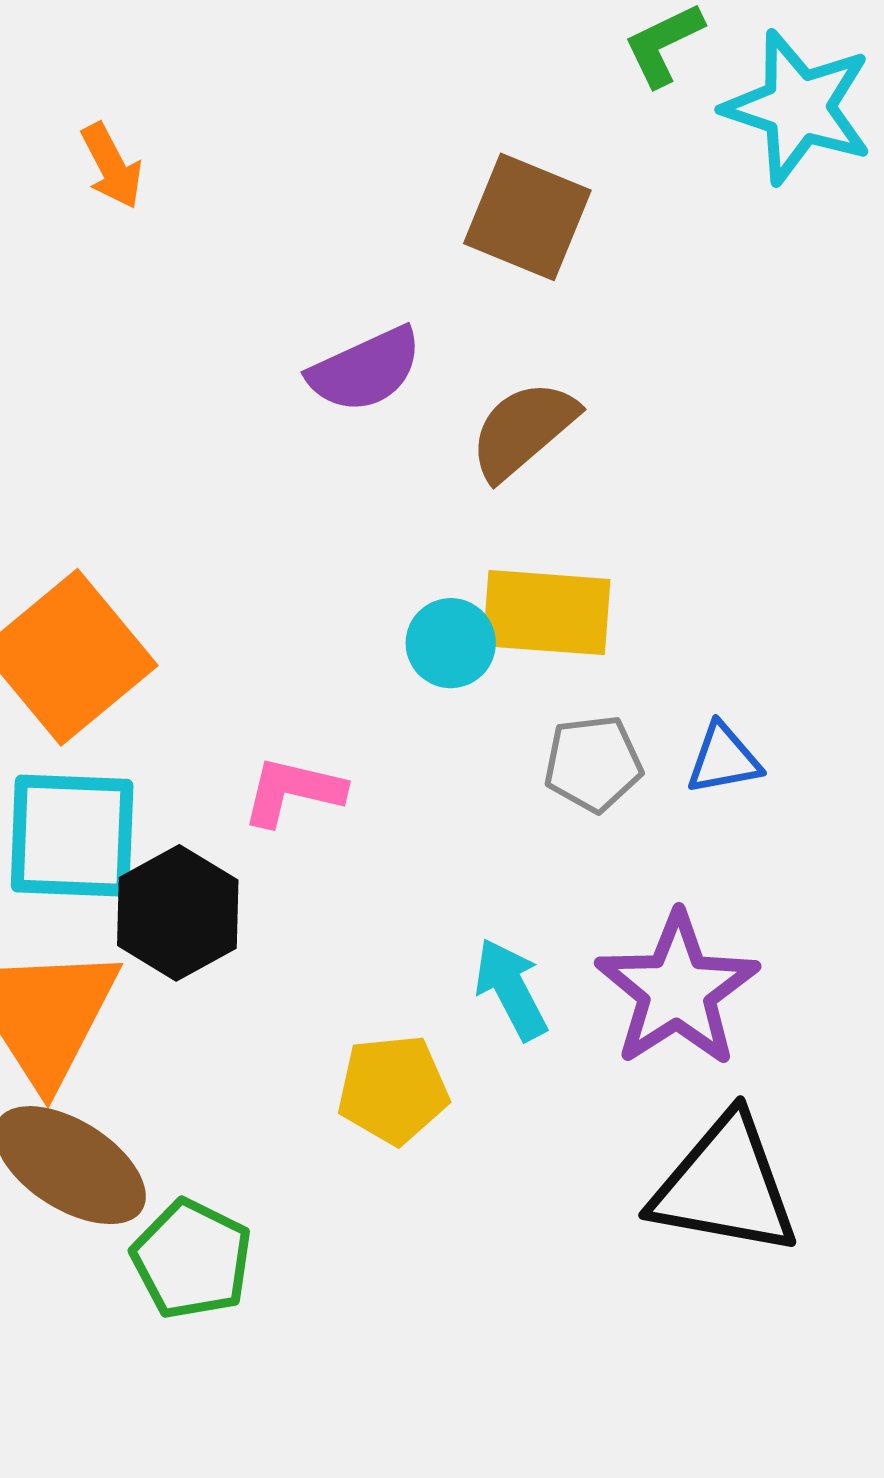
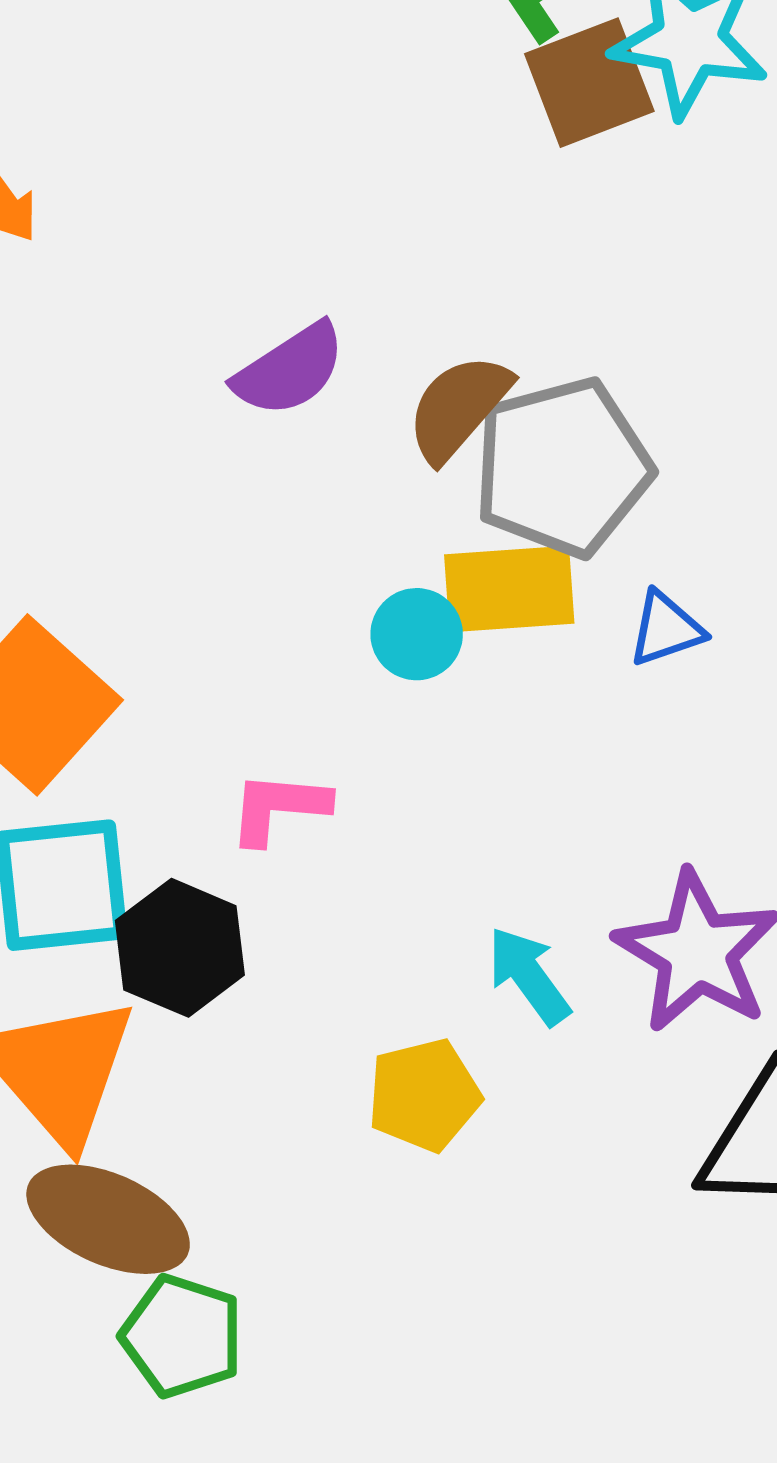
brown square: (527, 217) -> (589, 83), moved, turned -35
blue triangle: (724, 759) -> (666, 629), moved
gray pentagon: (593, 764) -> (562, 467), moved, size x1.8
green pentagon: (192, 1259) -> (182, 1336), moved

